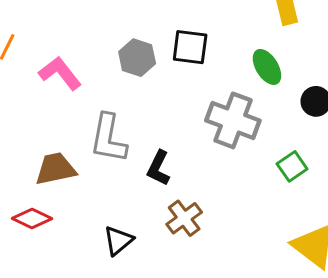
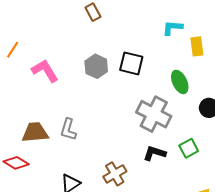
gray L-shape: (108, 138) -> (68, 129), moved, size x0.7
black L-shape: (158, 168) -> (154, 153), moved, turned 75

